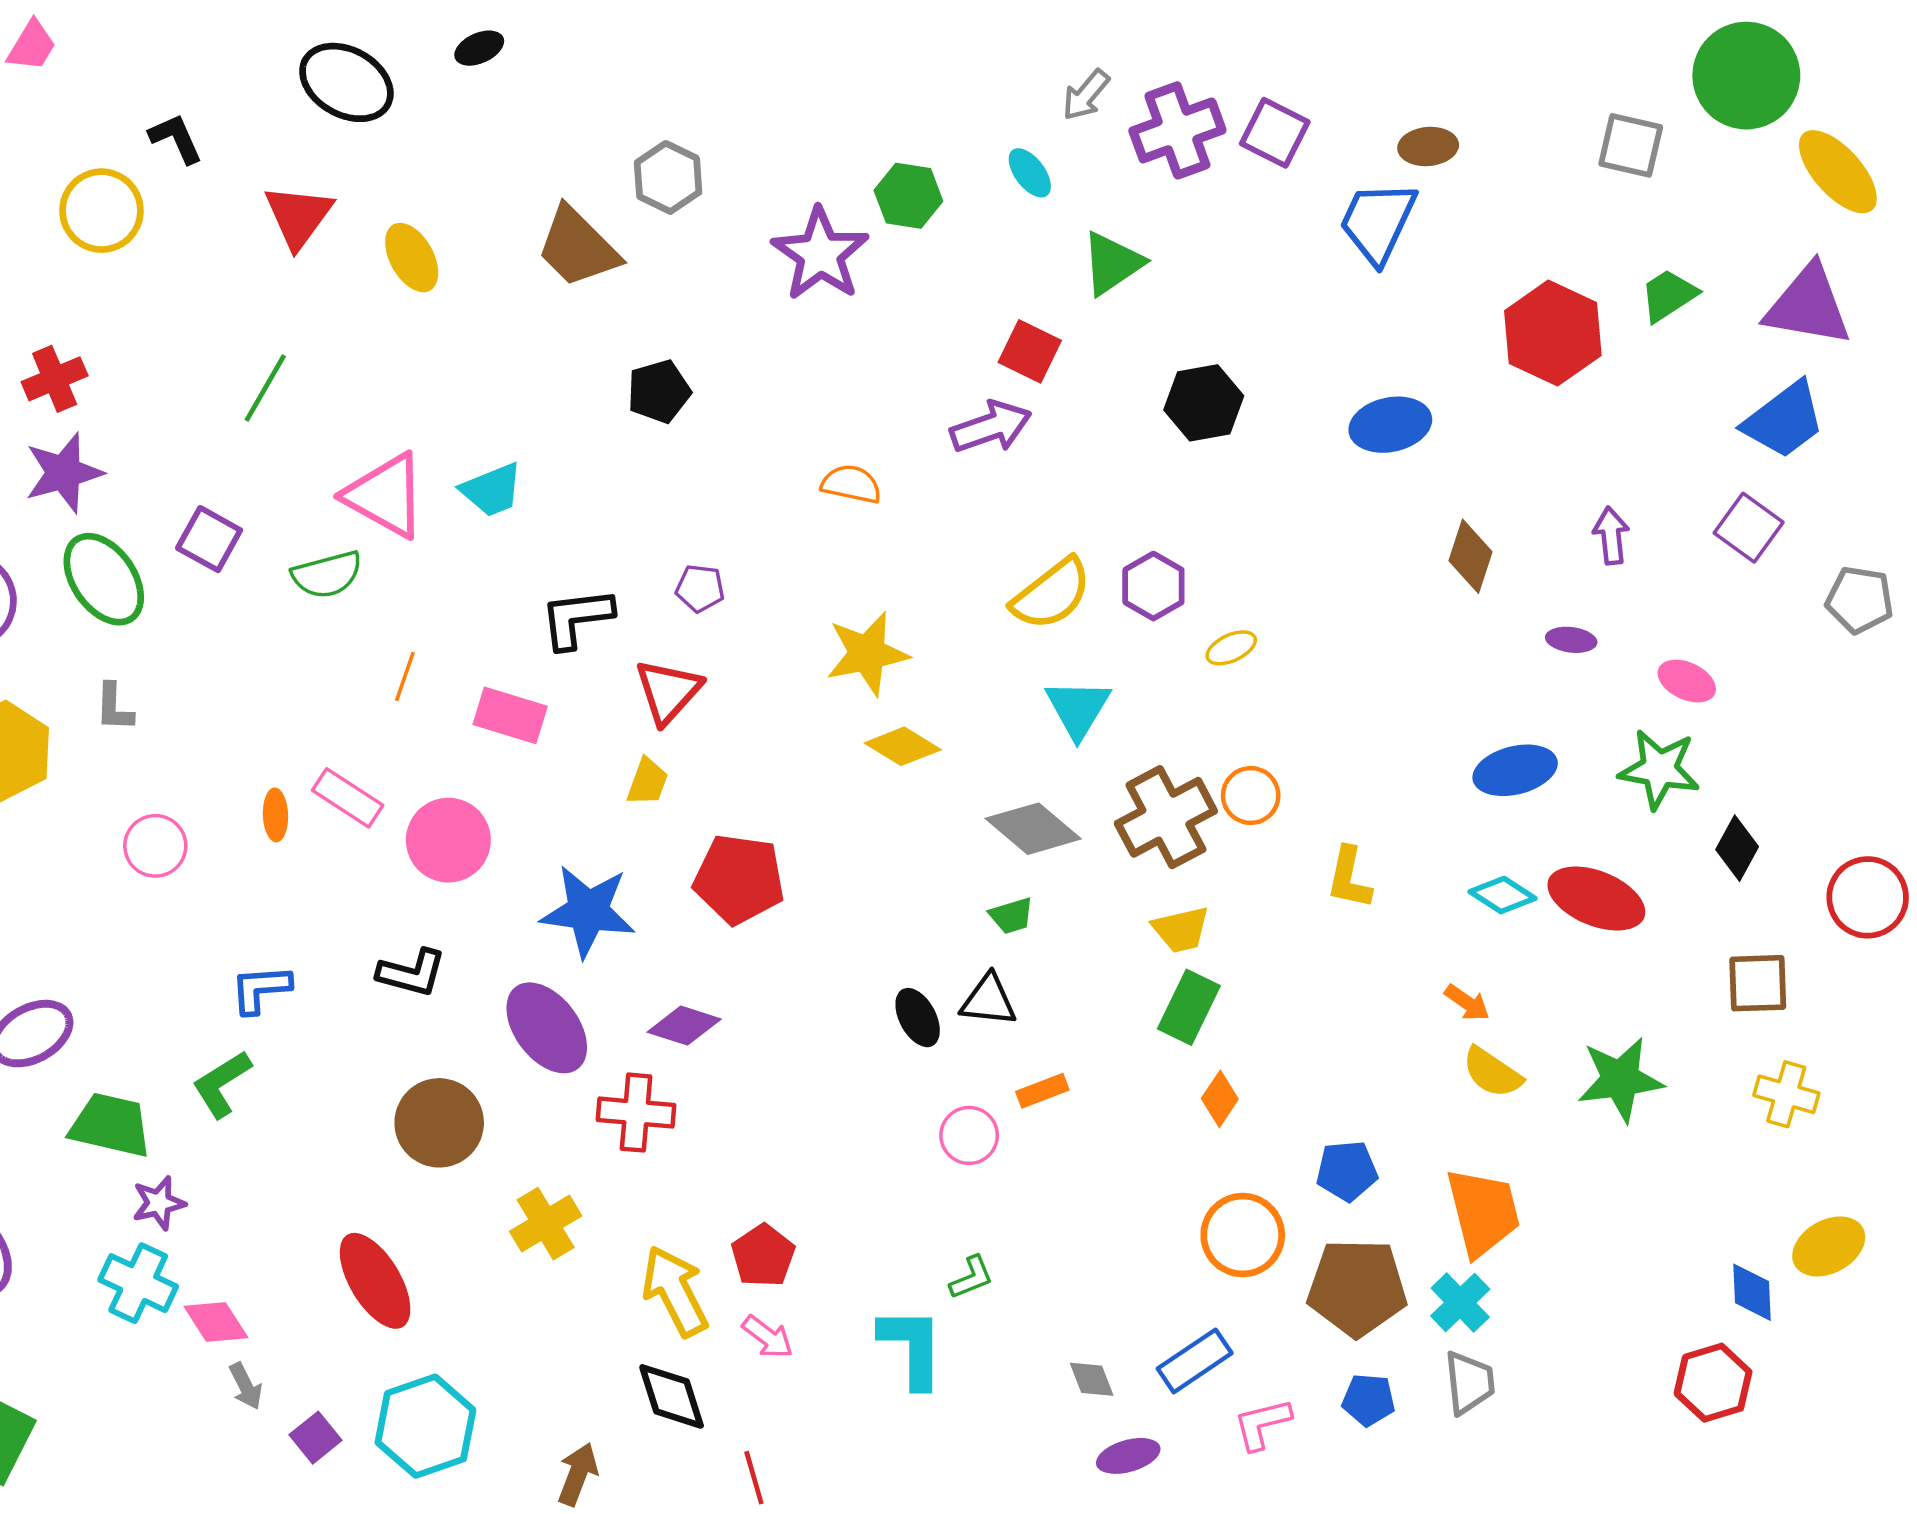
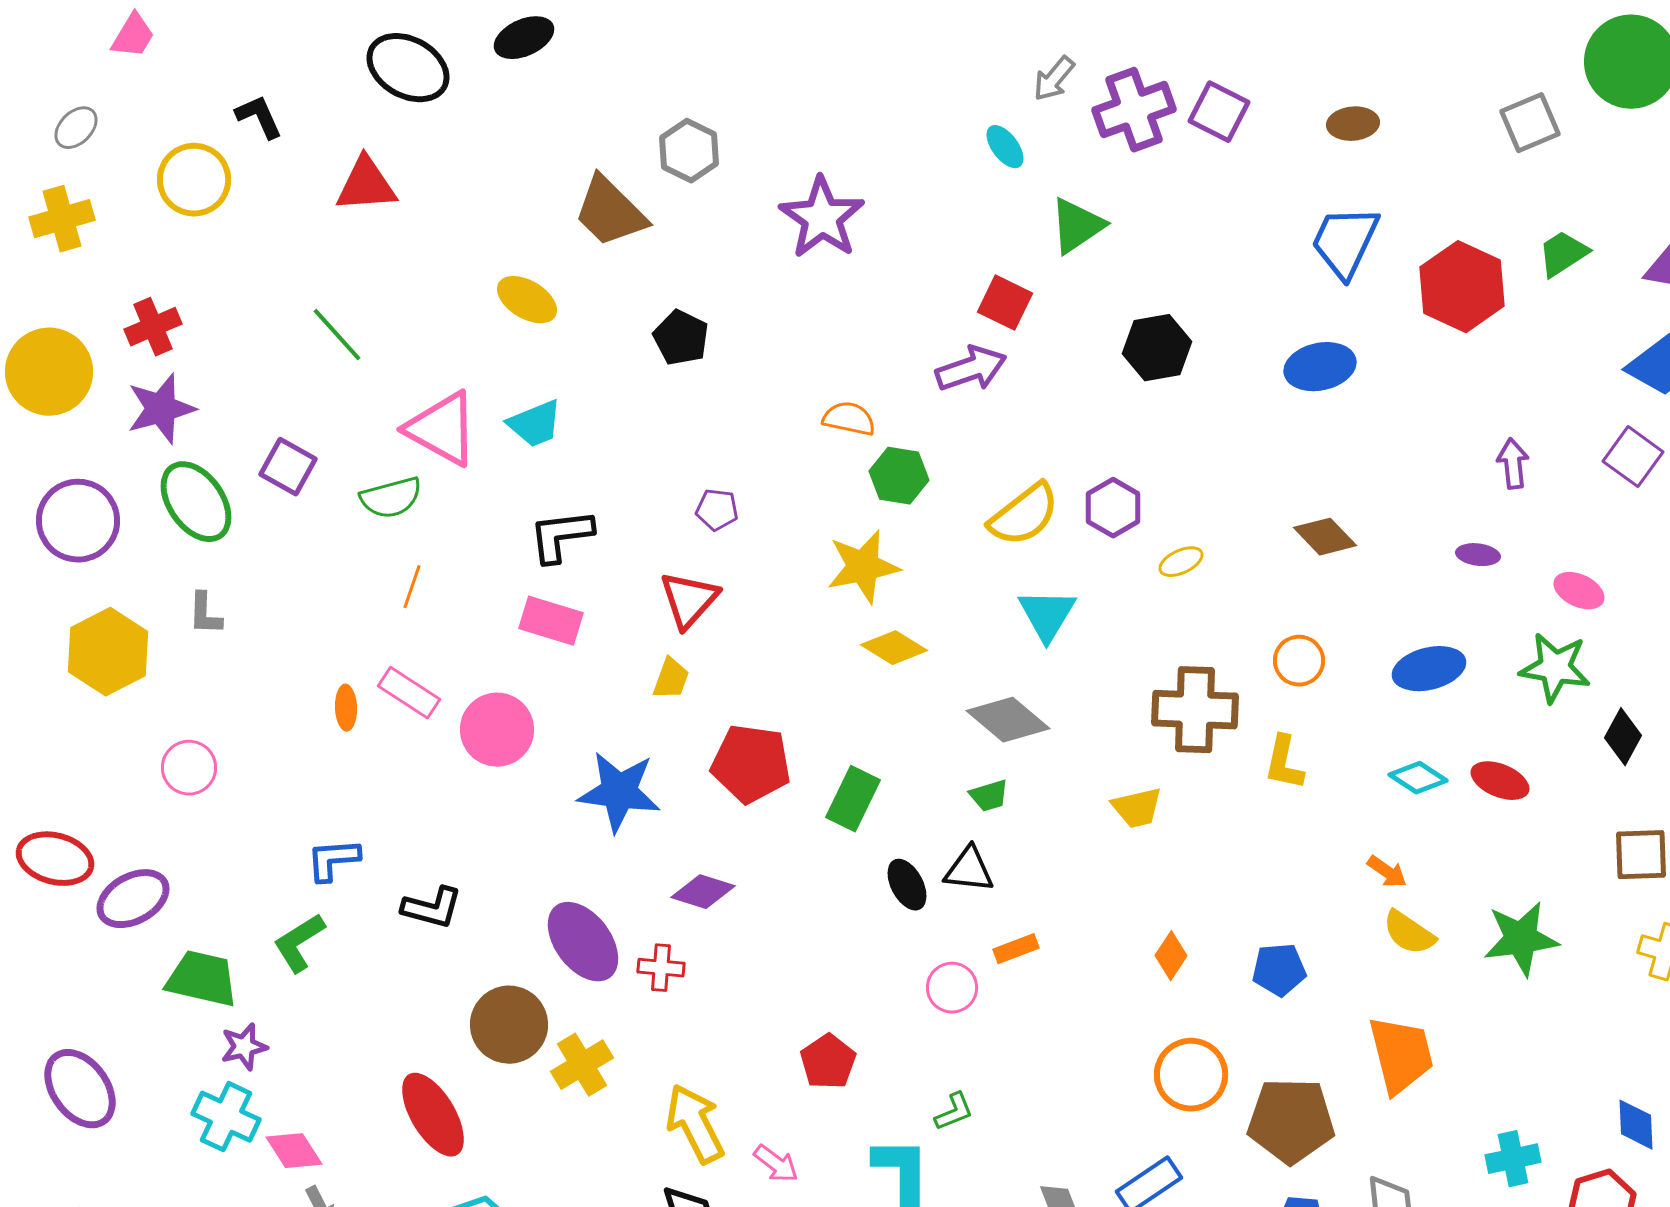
black ellipse: (479, 48) -> (524, 38), size x1.4
gray square: (1631, 145) -> (1530, 123), turned -36
green hexagon: (908, 196) -> (899, 476), moved
red triangle: (298, 216) -> (366, 185), turned 50
blue trapezoid: (1378, 222) -> (1345, 242), moved
yellow ellipse: (412, 258) -> (527, 300), moved, turned -30
green line: (265, 388) -> (337, 335), turned -72
black pentagon: (659, 391) -> (681, 338), turned -30
brown diamond: (1470, 556) -> (1325, 537), moved, turned -62
black L-shape: (577, 618) -> (561, 536), moved
orange line: (405, 676) -> (412, 587), moved
orange circle: (1251, 795) -> (1299, 661), moved
brown cross: (1166, 817) -> (1195, 710), moved, turned 30
pink circle: (155, 846) -> (189, 768), moved
red ellipse: (1596, 899) -> (1500, 781), size x0.7
black L-shape: (412, 973) -> (432, 908), moved
green rectangle: (1189, 1007) -> (853, 799), moved
purple ellipse: (547, 1028) -> (583, 942), moved
red cross: (636, 1113) -> (661, 968), size x0.7
brown circle: (439, 1123) -> (509, 1025), moved
blue pentagon: (1347, 1171) -> (1279, 970), moved
red pentagon: (763, 1256) -> (828, 1062), moved
cyan cross: (1460, 1303) -> (1513, 1159), moved, turned 32

